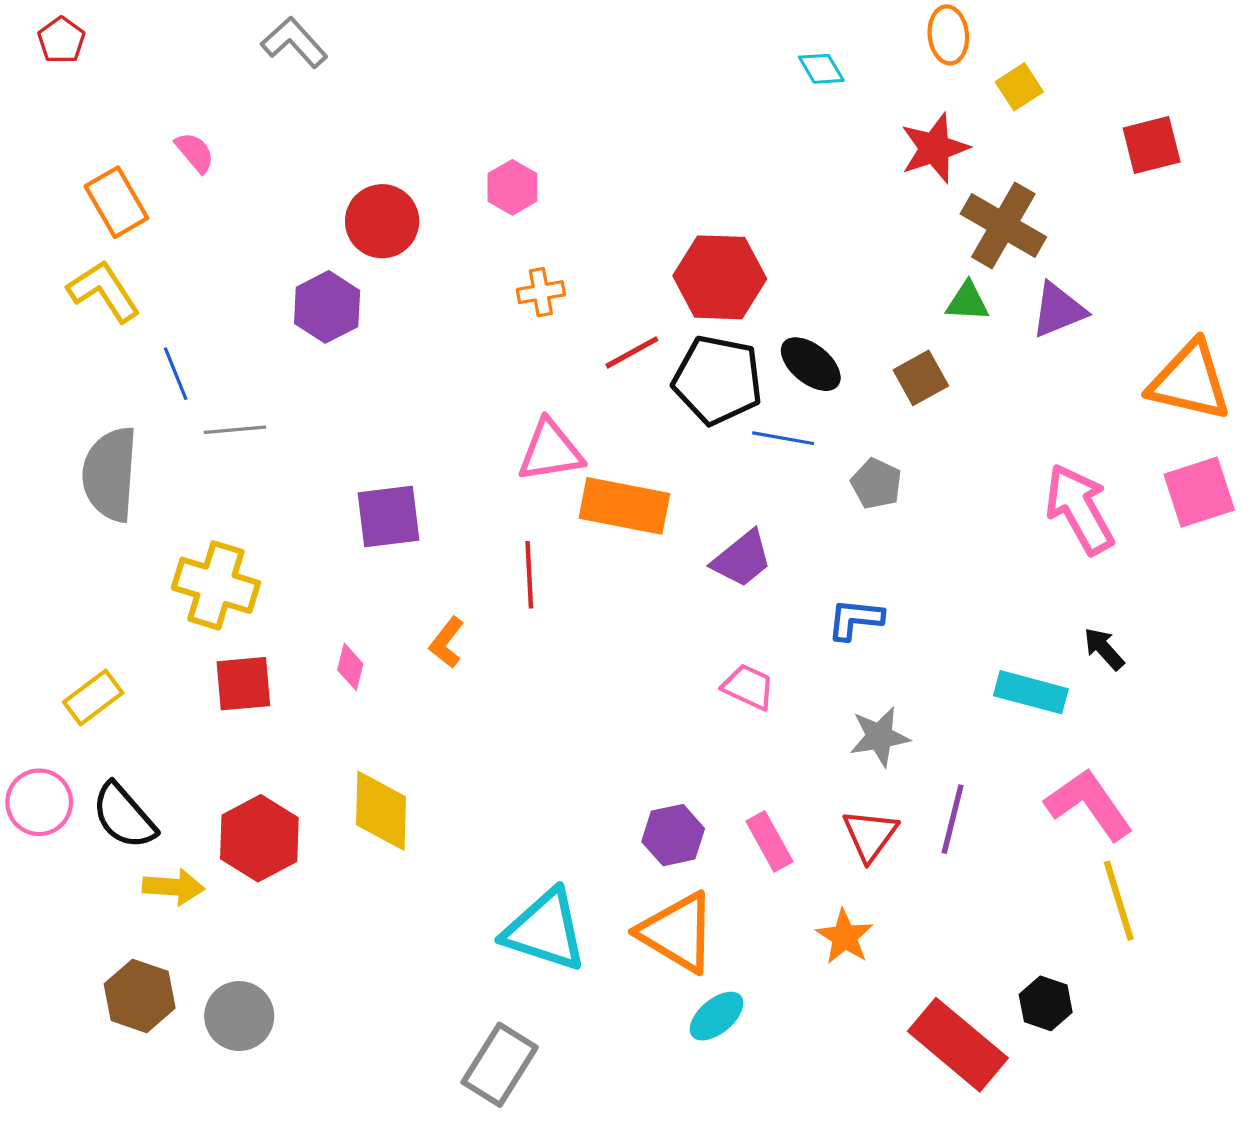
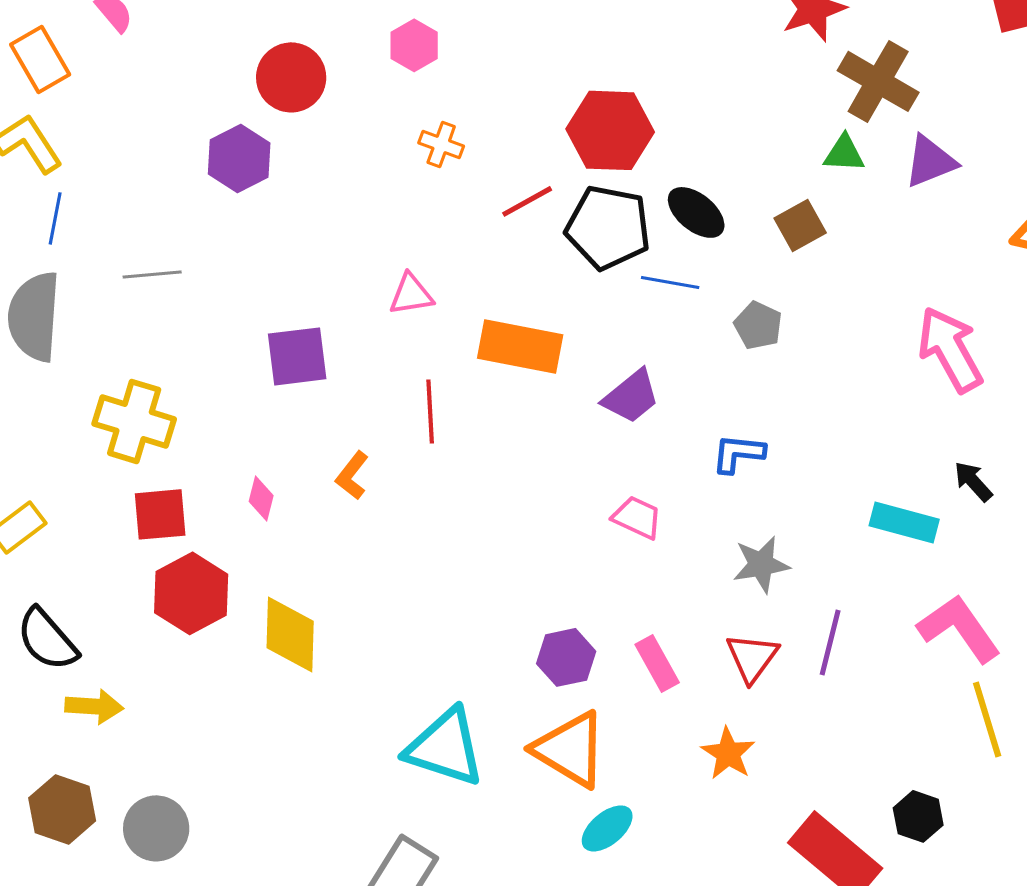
orange cross: (541, 292) -> (441, 144), turned 30
blue line: (176, 374) -> (55, 218), moved, turned 33
pink triangle: (550, 451) -> (411, 294), moved, size x0.7
red hexagon: (259, 838) -> (191, 593), moved

